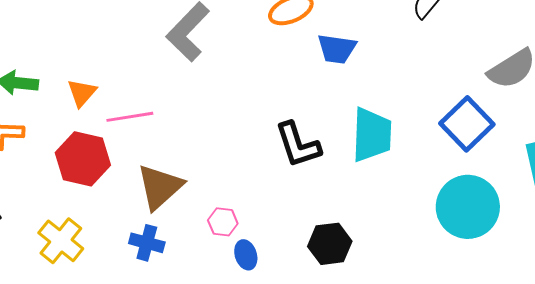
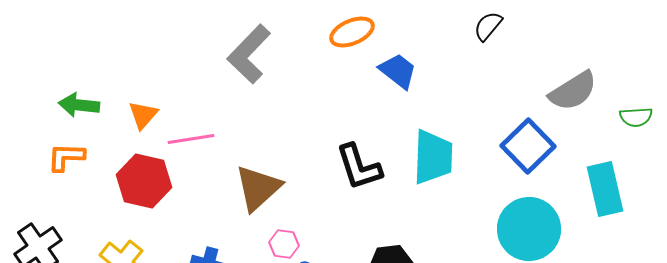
blue trapezoid: (337, 49) -> (398, 71), turned -150
brown triangle: (160, 187) -> (258, 188), moved

